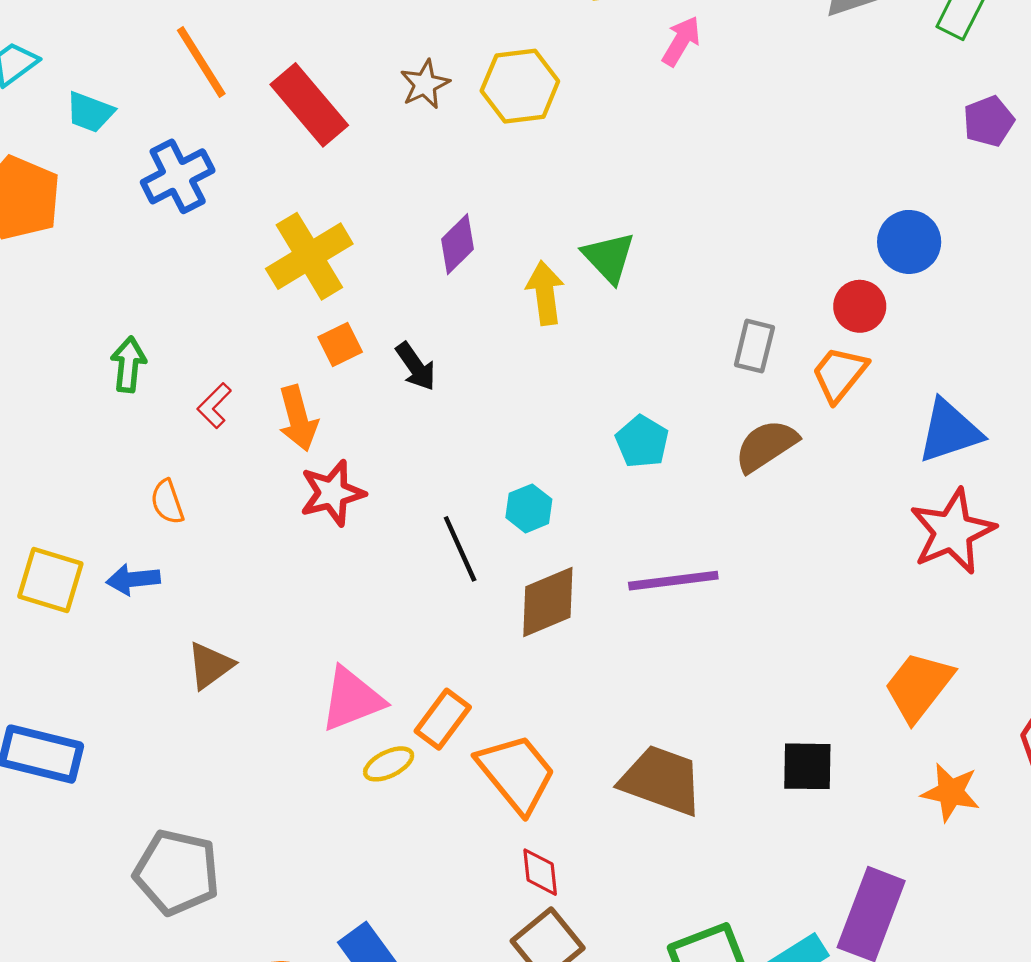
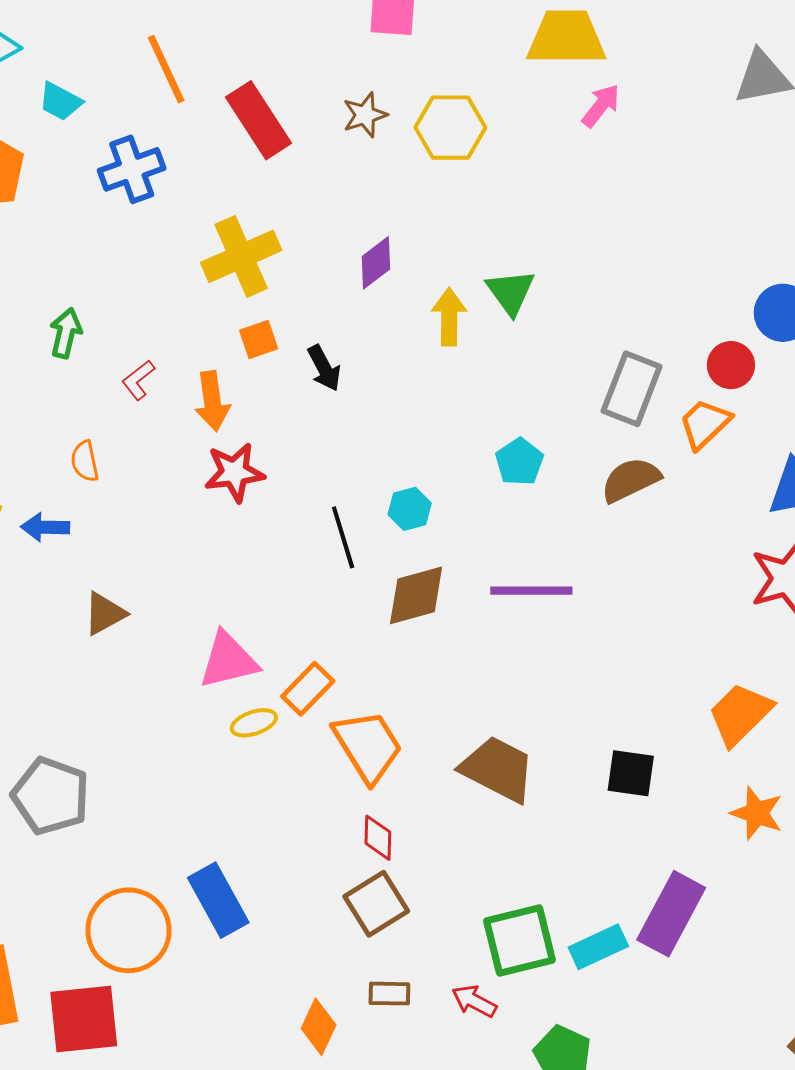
gray rectangle: (754, 346) -> (632, 389), size x1.5

